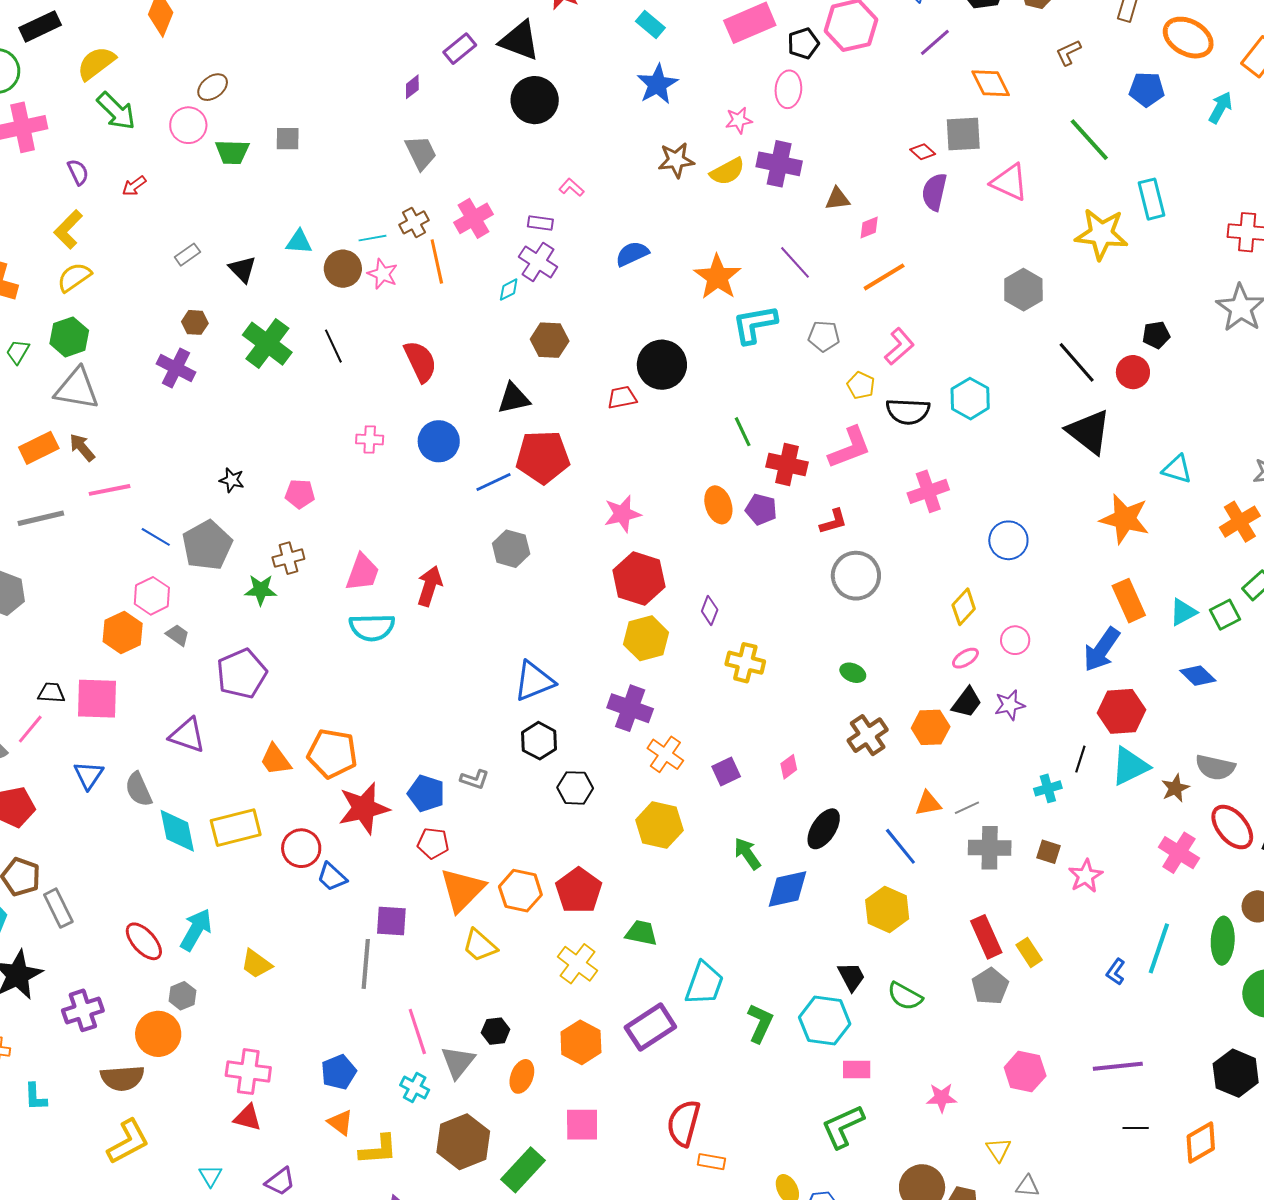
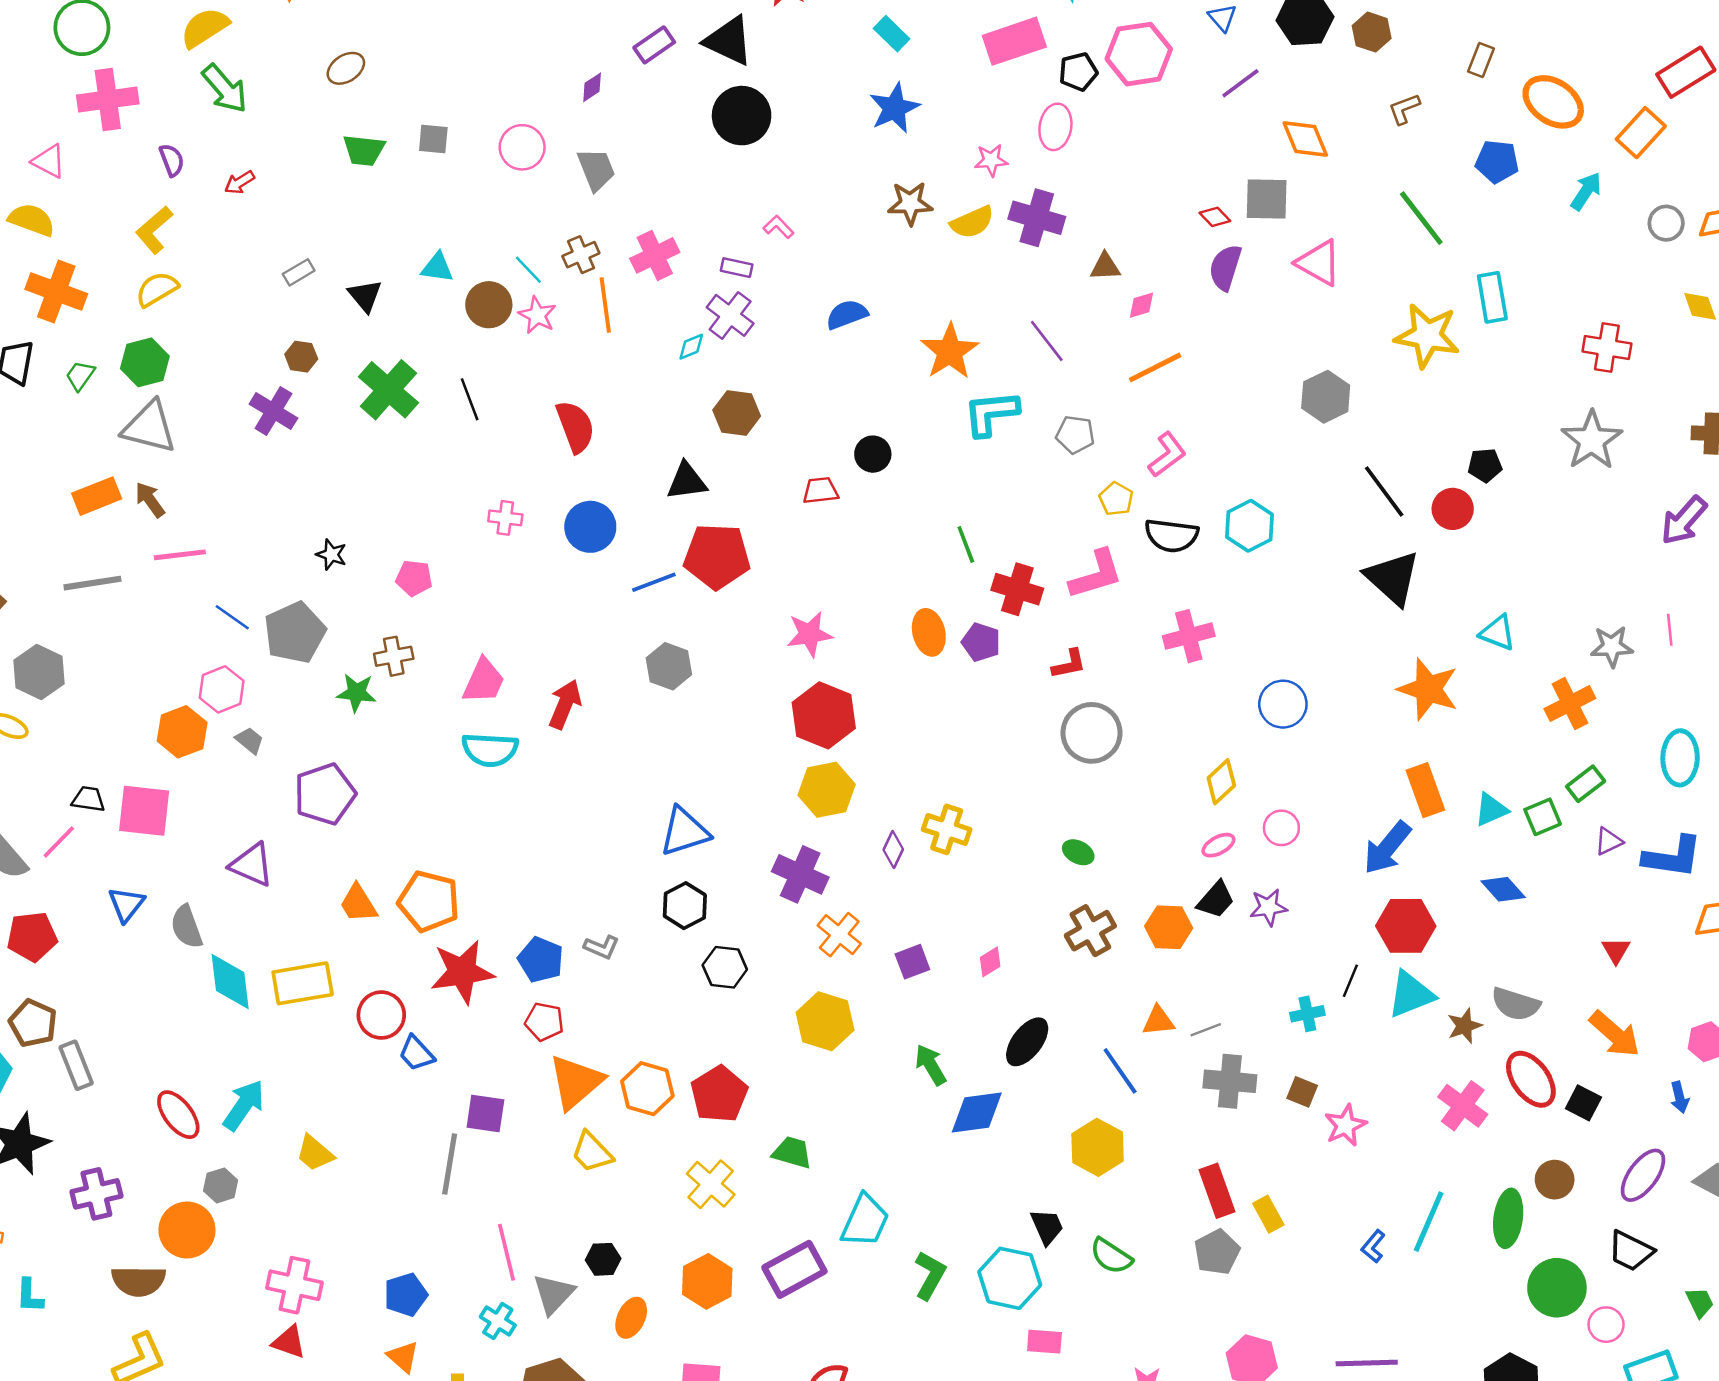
pink circle: (188, 125) -> (522, 147), moved
cyan line: (373, 238) -> (528, 270), turned 52
black circle: (662, 365) -> (873, 454), size x0.6
purple diamond: (710, 611) -> (893, 850), moved

